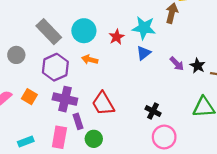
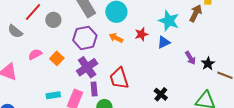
red star: (117, 37) -> (141, 34), moved
purple cross: (65, 99) -> (87, 67), turned 30
cyan rectangle: (26, 141) -> (53, 95), moved

